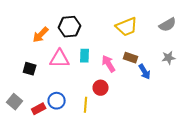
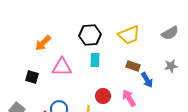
black hexagon: (70, 27) -> (90, 35), moved
cyan rectangle: (85, 56) -> (95, 60), moved
pink arrow: (109, 64) -> (129, 98), moved

